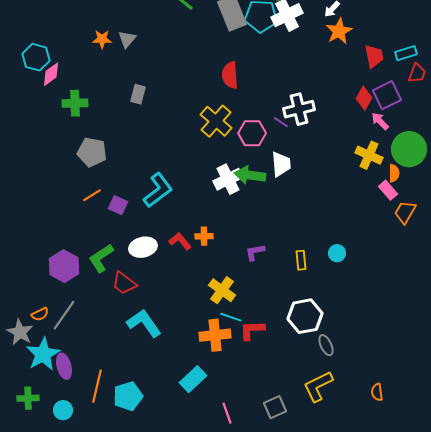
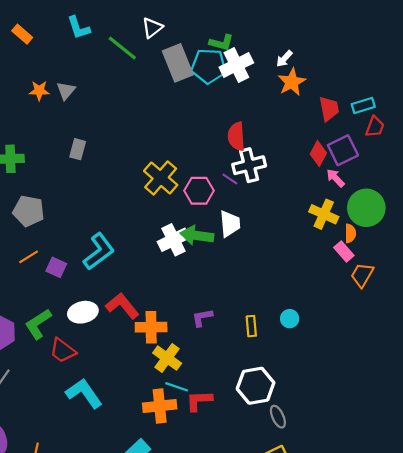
red semicircle: (230, 75) -> (236, 136), moved
orange cross: (204, 236) -> (151, 327), moved, size x1.6
red L-shape: (180, 241) -> (122, 306), size x1.4

